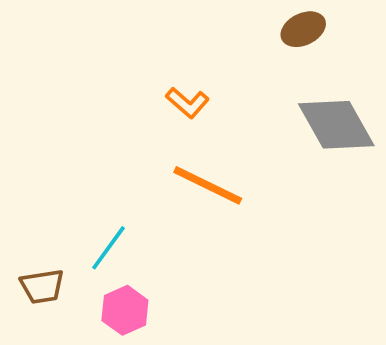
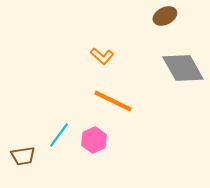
pink hexagon: (125, 310) -> (94, 140), moved

